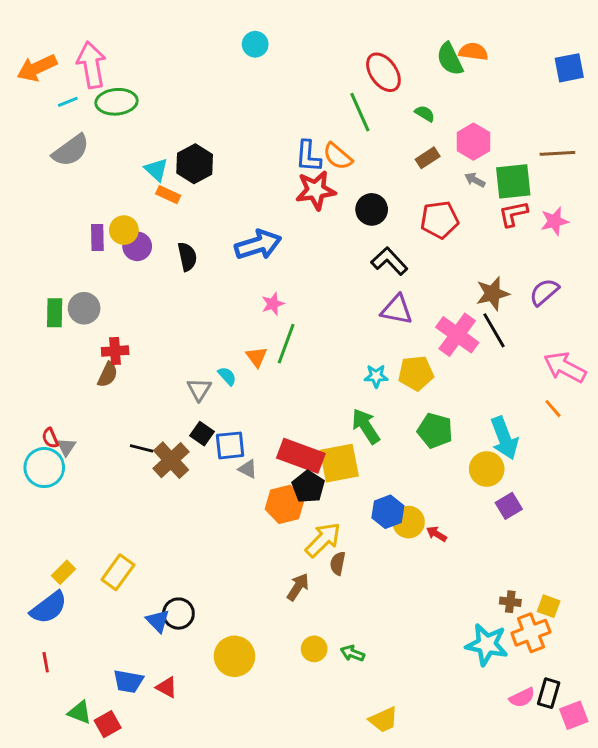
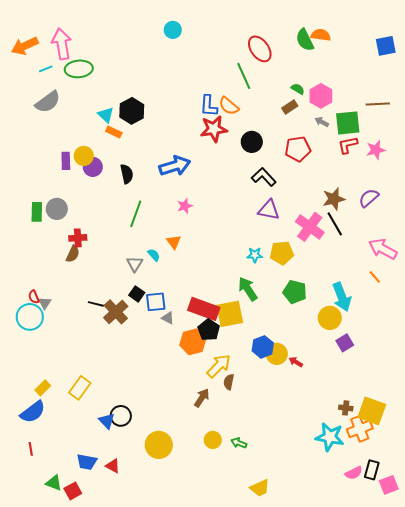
green semicircle: (425, 114) -> (298, 89), moved
green line: (286, 344) -> (136, 214), moved
yellow square: (549, 606) -> (372, 411), size x1.8

